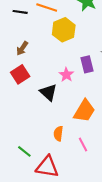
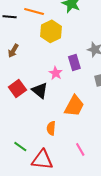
red square: (20, 74) -> (17, 88), moved
pink line: (83, 144) -> (80, 149), moved

